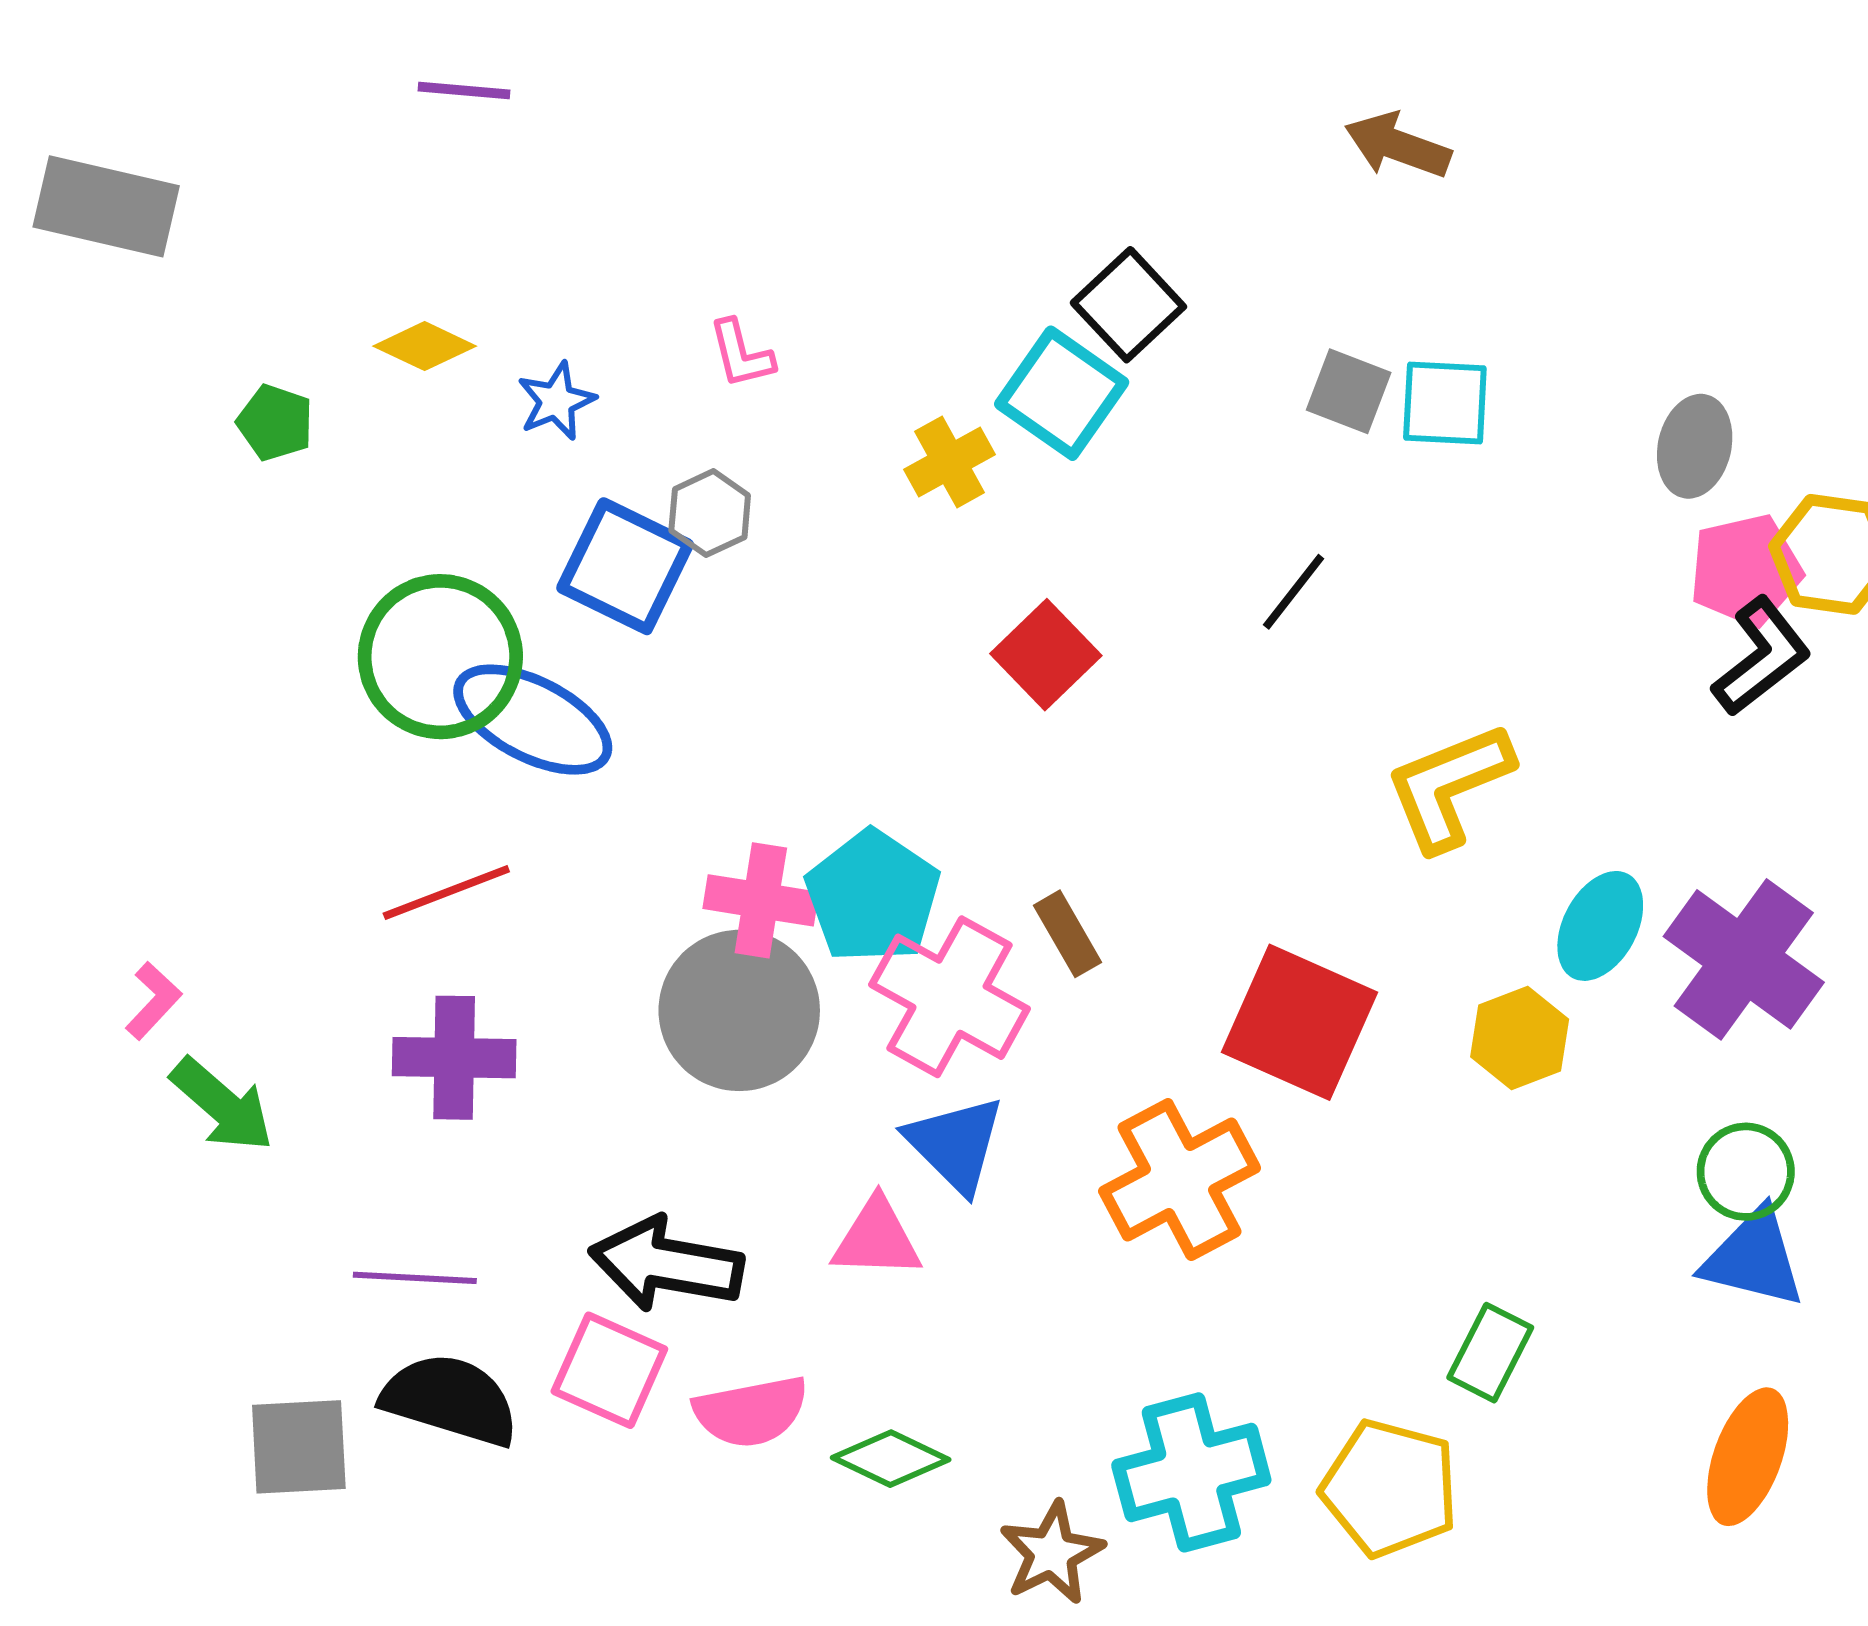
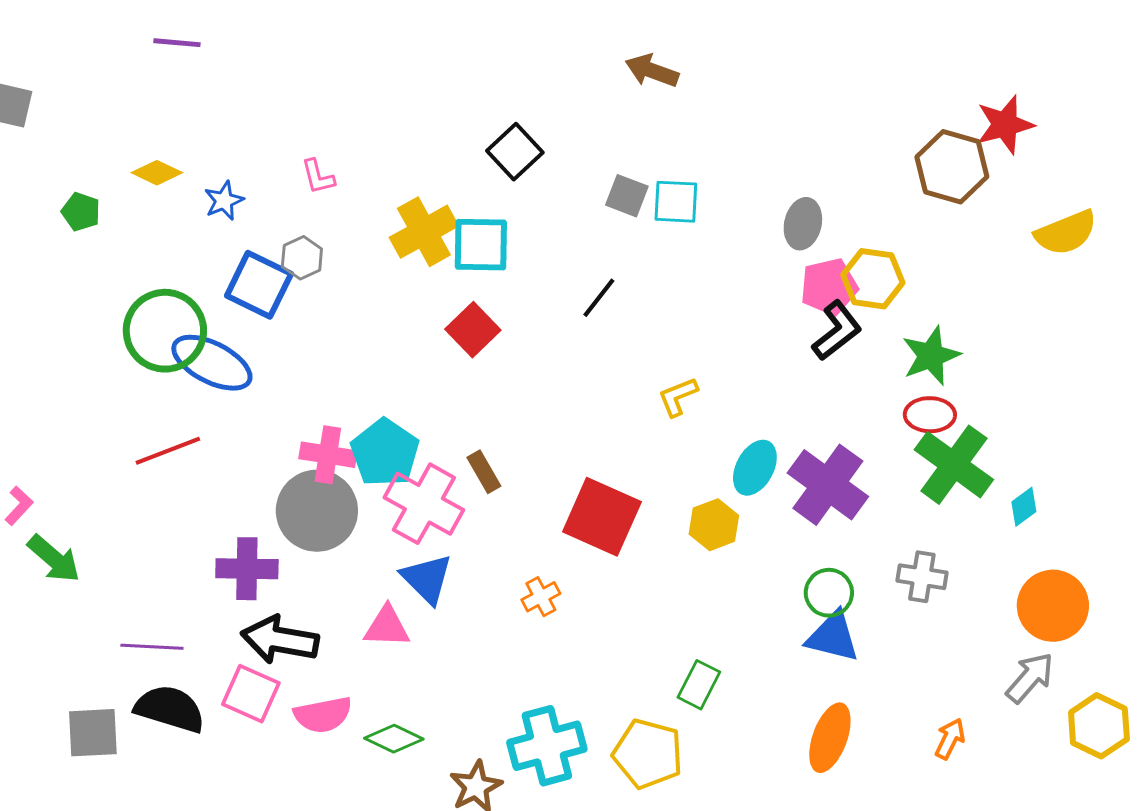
cyan square: (1062, 393) -> (481, 245), moved, turned -34
yellow cross: (950, 462) -> (424, 232), size x1.5
yellow L-shape: (1449, 786) -> (678, 397), size x0.6
purple cross: (454, 1058) -> (247, 569), moved
orange cross: (1180, 1180) -> (541, 597), size x0.5

